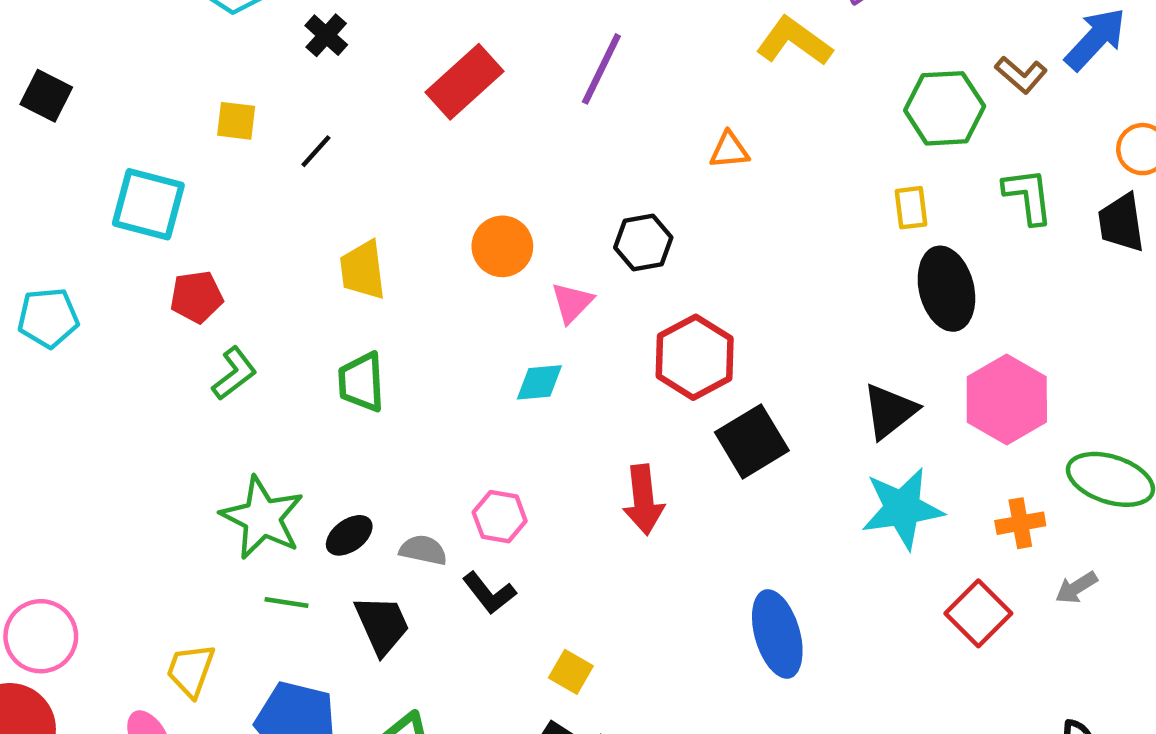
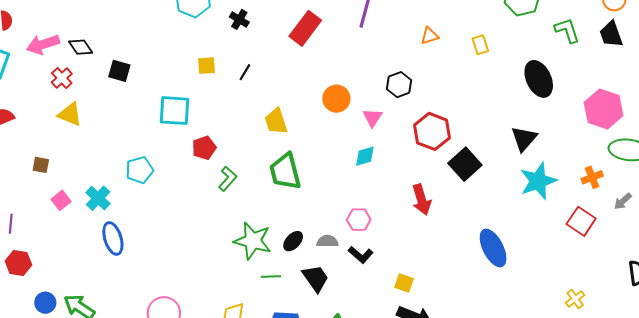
yellow rectangle: (911, 208) -> (480, 45), moved
green trapezoid: (361, 382) -> (285, 172), size x1.4
pink hexagon: (1007, 399) -> (604, 109), moved

